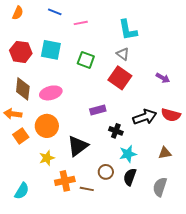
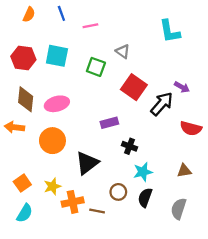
blue line: (55, 12) -> (61, 13), turned 48
orange semicircle: (18, 13) -> (29, 15), moved
cyan L-shape: (128, 30) -> (170, 31), moved
gray triangle: (123, 54) -> (123, 51), moved
black arrow: (145, 117) -> (162, 104), moved, turned -30
orange square: (21, 136) -> (22, 183), moved
yellow star: (47, 158) -> (52, 186), moved

